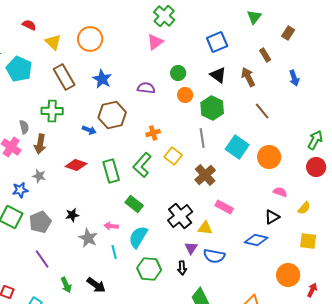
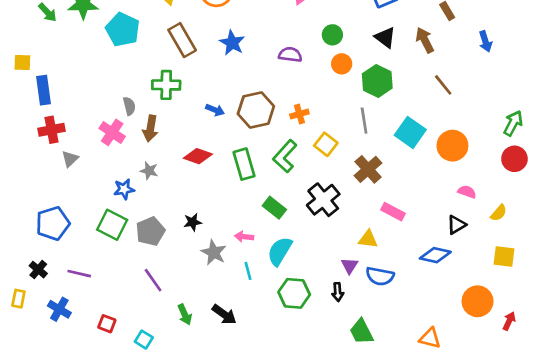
brown hexagon: (112, 115) -> (256, 110), moved
black cross: (180, 216) -> (323, 200), moved

